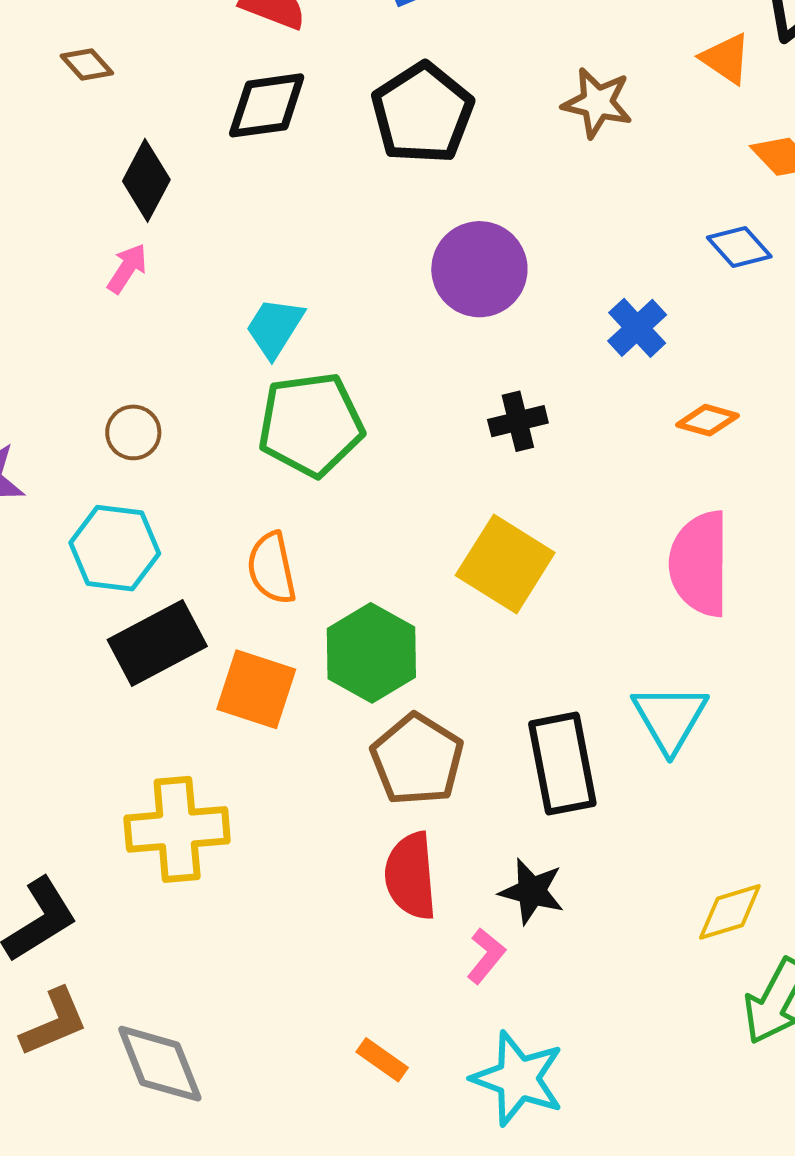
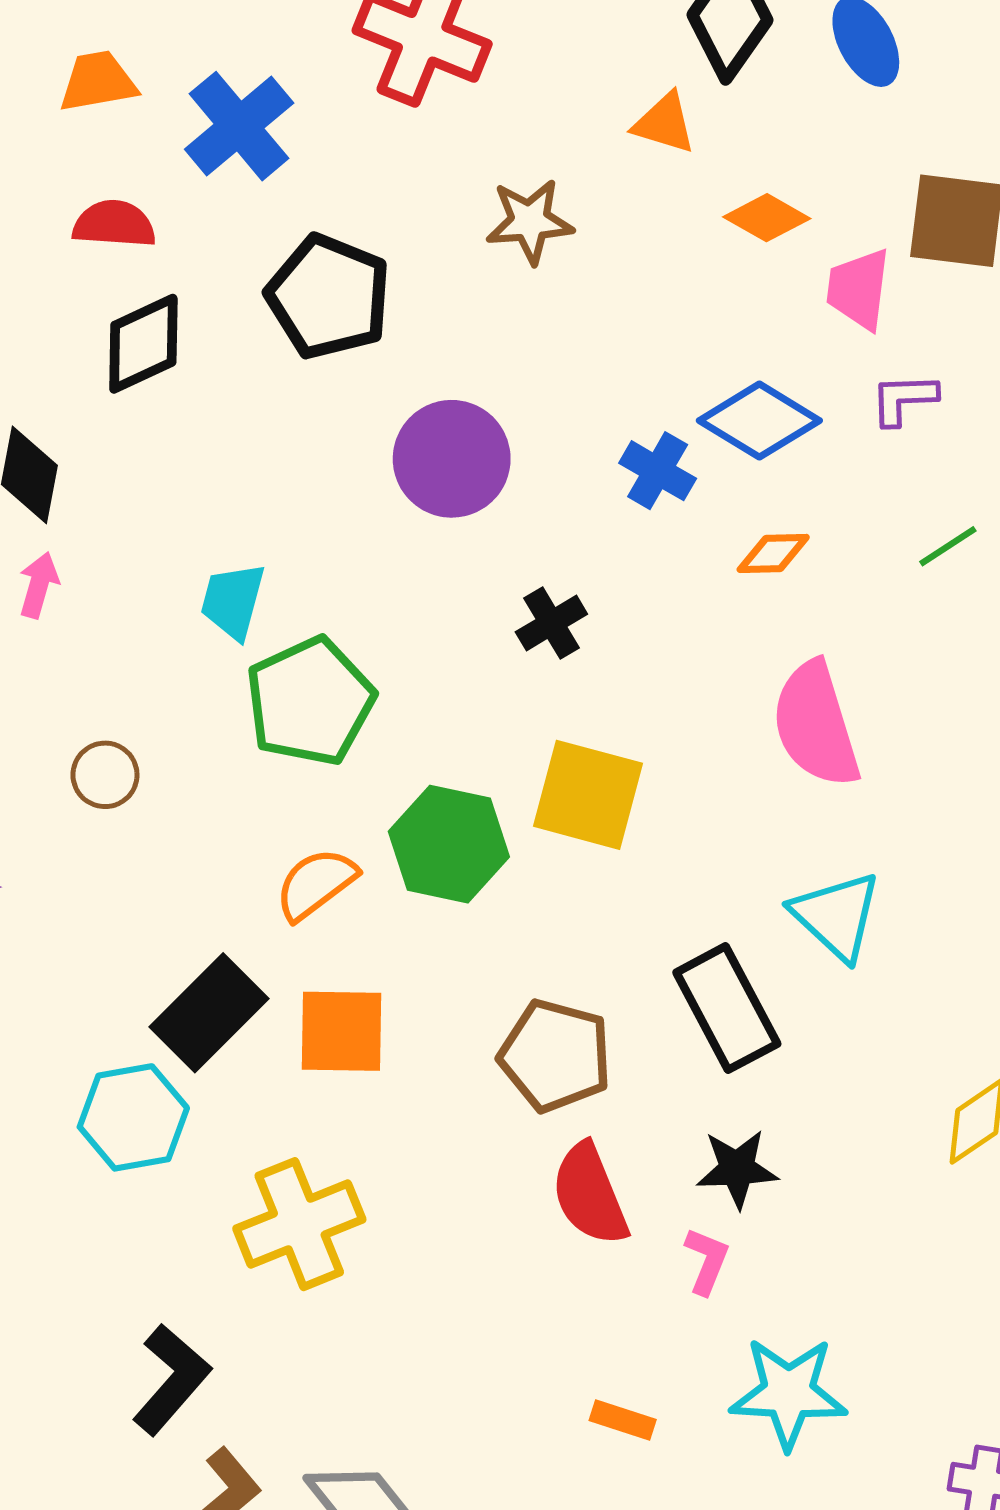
blue diamond: (739, 247) -> (759, 421), moved, size x1.5
cyan hexagon: (115, 548) -> (133, 1117), moved
orange semicircle: (272, 568) -> (316, 884), turned 82
green hexagon: (371, 653) -> (449, 844), moved

